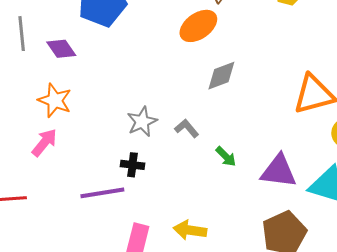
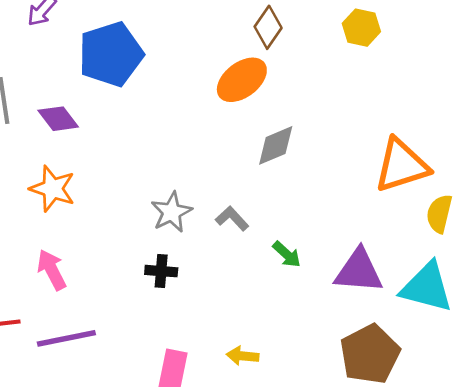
pink arrow: (44, 142) -> (52, 270), moved, turned -64
purple line: (102, 193) -> (66, 338), moved
yellow arrow: (190, 230) -> (243, 356), size x0.7

